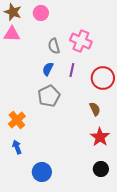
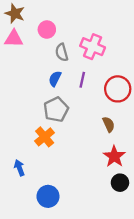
pink circle: (41, 13) -> (47, 30), moved
orange cross: (17, 120) -> (45, 137), moved
black circle: (101, 169) -> (120, 183), moved

